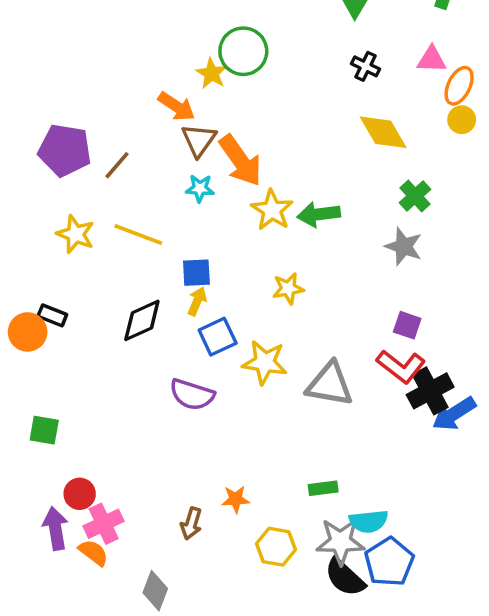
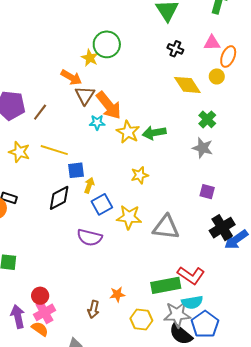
yellow circle: (462, 120) -> (217, 76), moved
cyan star: (200, 188) -> (97, 122), moved
blue square: (196, 273) -> (76, 170), moved
red L-shape: (401, 366) -> (191, 275), moved
green rectangle: (323, 488) -> (166, 285), size x1.8
red circle: (80, 494) -> (40, 296), moved

